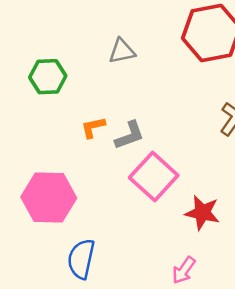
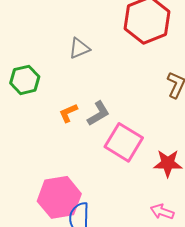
pink hexagon: (49, 197) -> (59, 197), moved
pink arrow: (184, 270) -> (162, 212), turned 85

